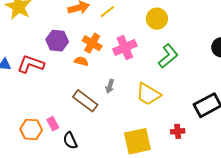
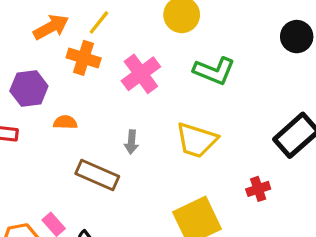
orange cross: (92, 43) -> (84, 58), moved
green L-shape: (168, 56) -> (214, 71), turned 75
orange semicircle: (81, 61) -> (65, 122), moved

